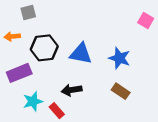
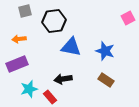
pink square: (146, 21) -> (128, 18), turned 32
orange arrow: (12, 36) -> (19, 39), moved
black hexagon: (44, 48) -> (54, 21), moved

